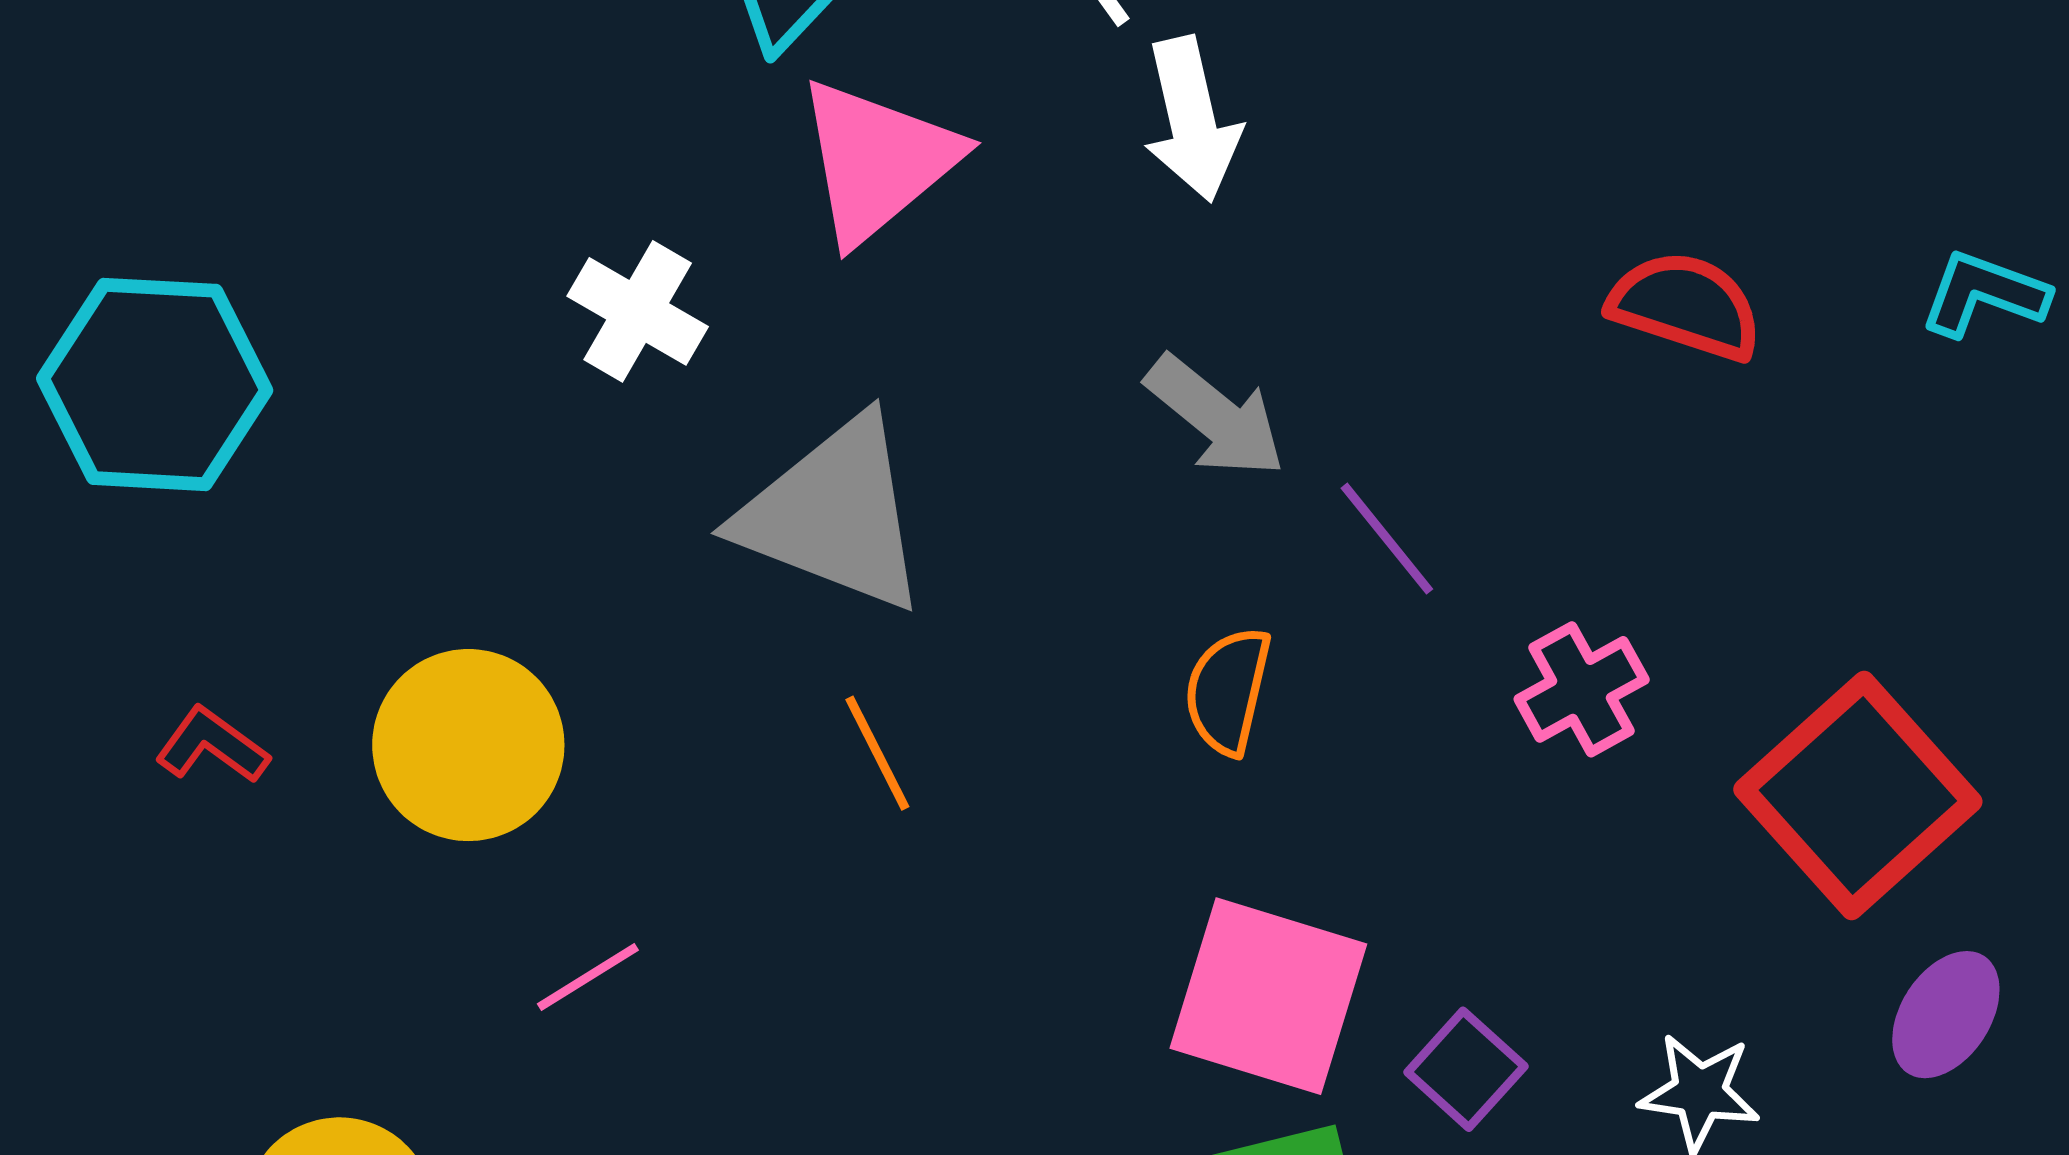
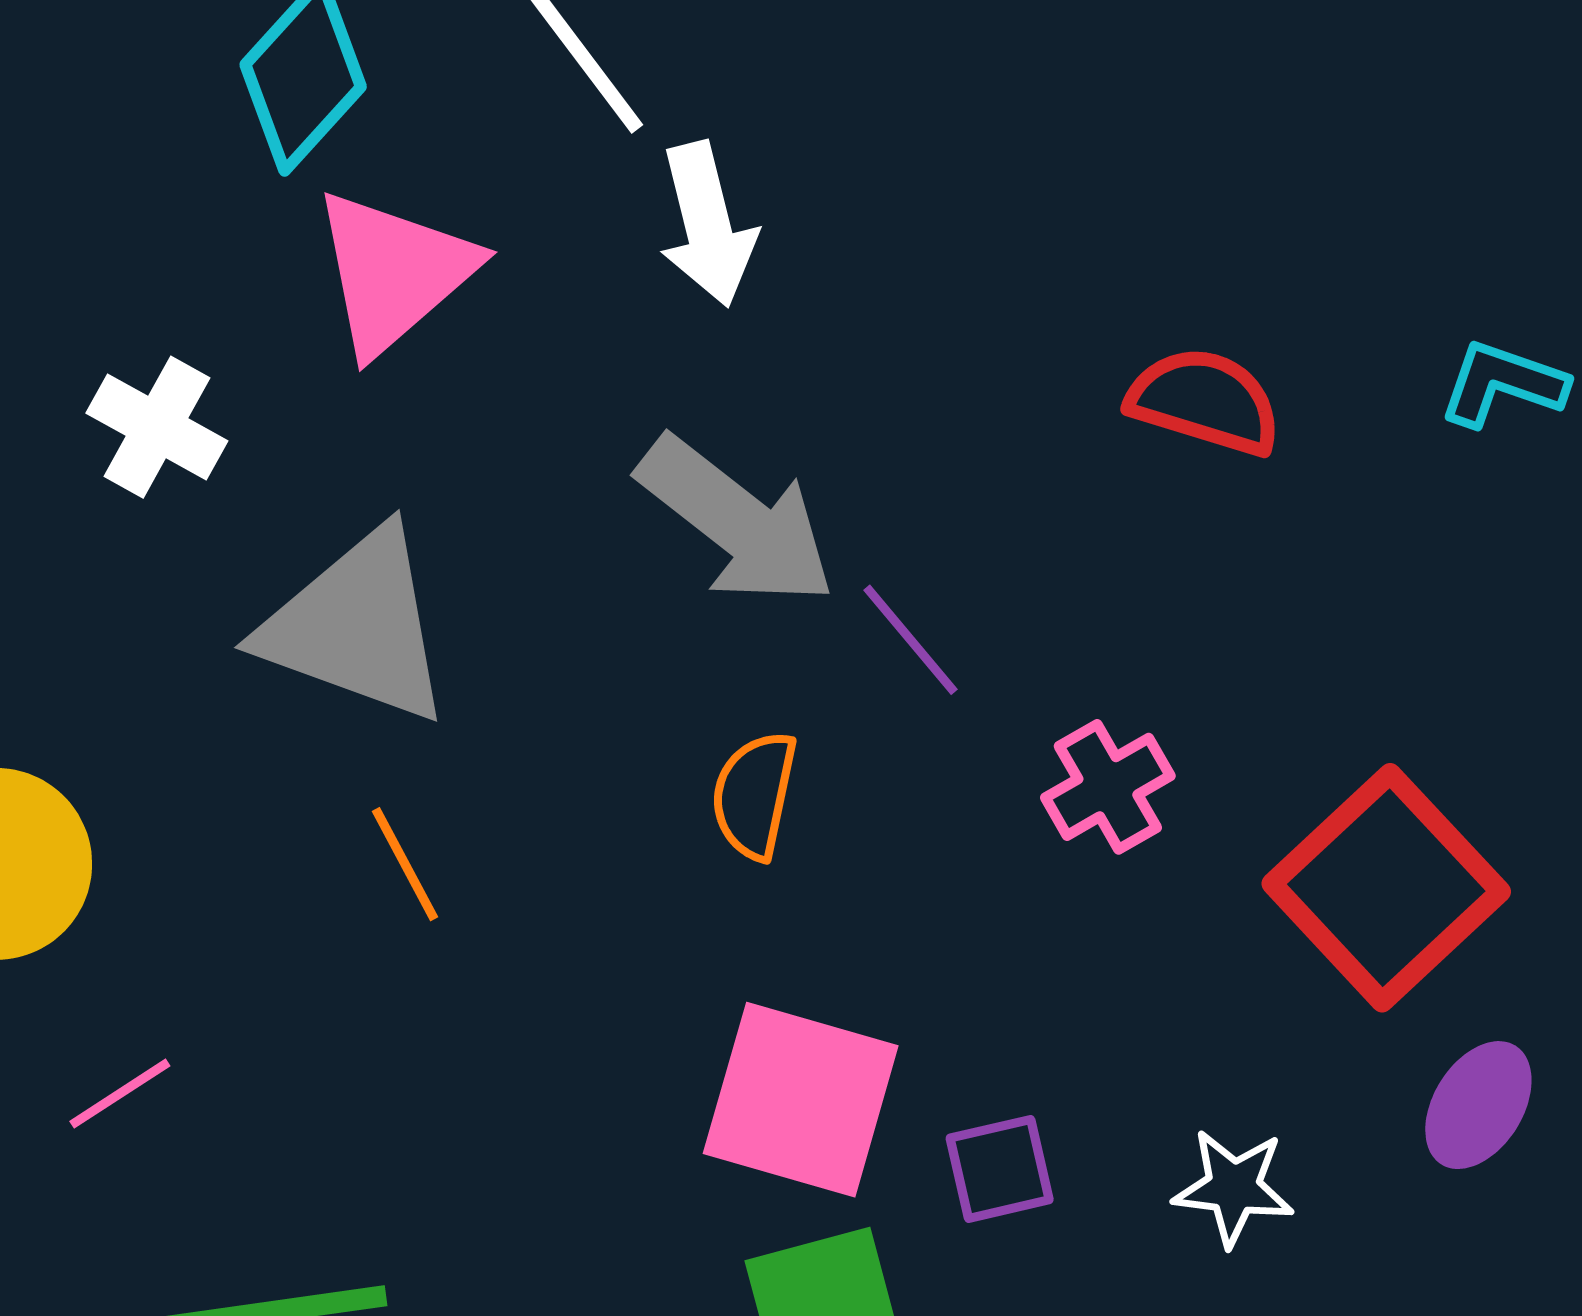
gray arrow: (1216, 417) -> (737, 521), size x1.4
purple square: (1466, 1069) -> (1000, 1169), turned 36

